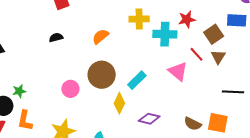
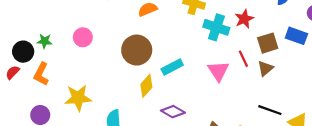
red star: (187, 19) -> (244, 19), turned -30
pink circle: (70, 89) -> (83, 37), moved

